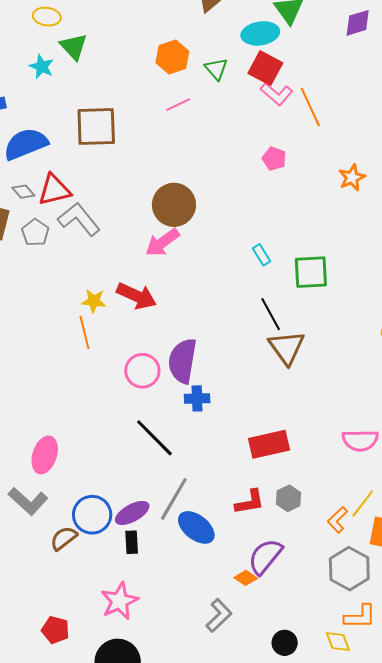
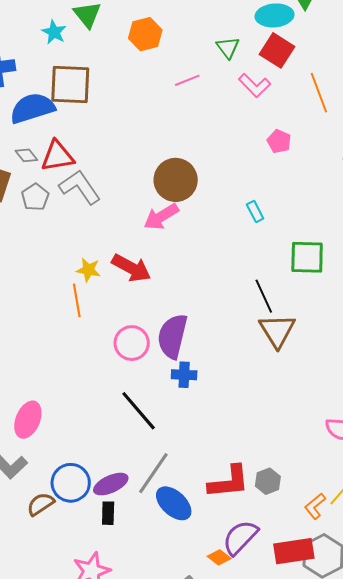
orange hexagon: (172, 57) -> (145, 34), moved
pink L-shape: (277, 94) -> (255, 85), moved
brown square: (96, 127) -> (70, 84), moved
cyan rectangle: (262, 255) -> (255, 212), moved
red rectangle: (269, 444) -> (294, 551), moved
red L-shape: (250, 502) -> (229, 482), size x1.4

